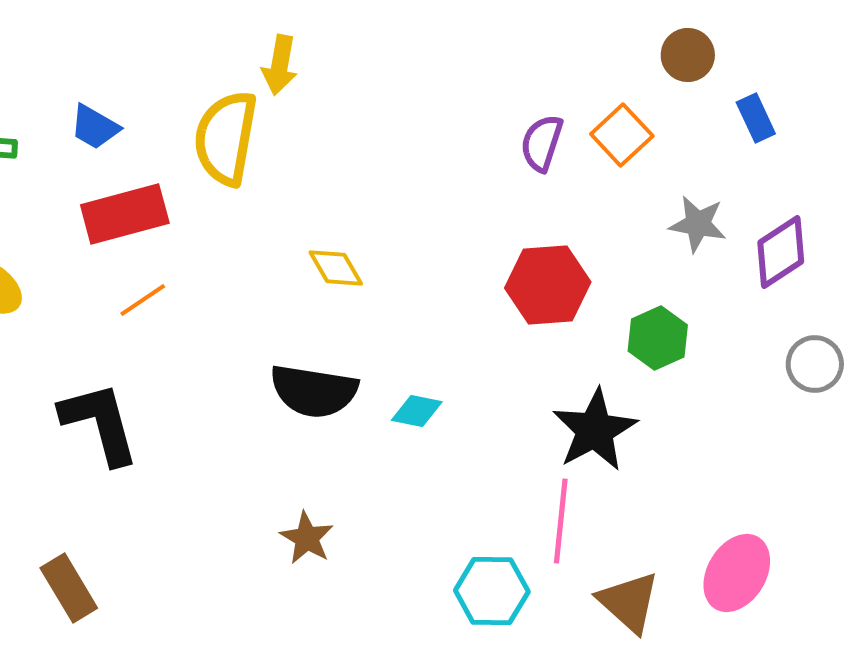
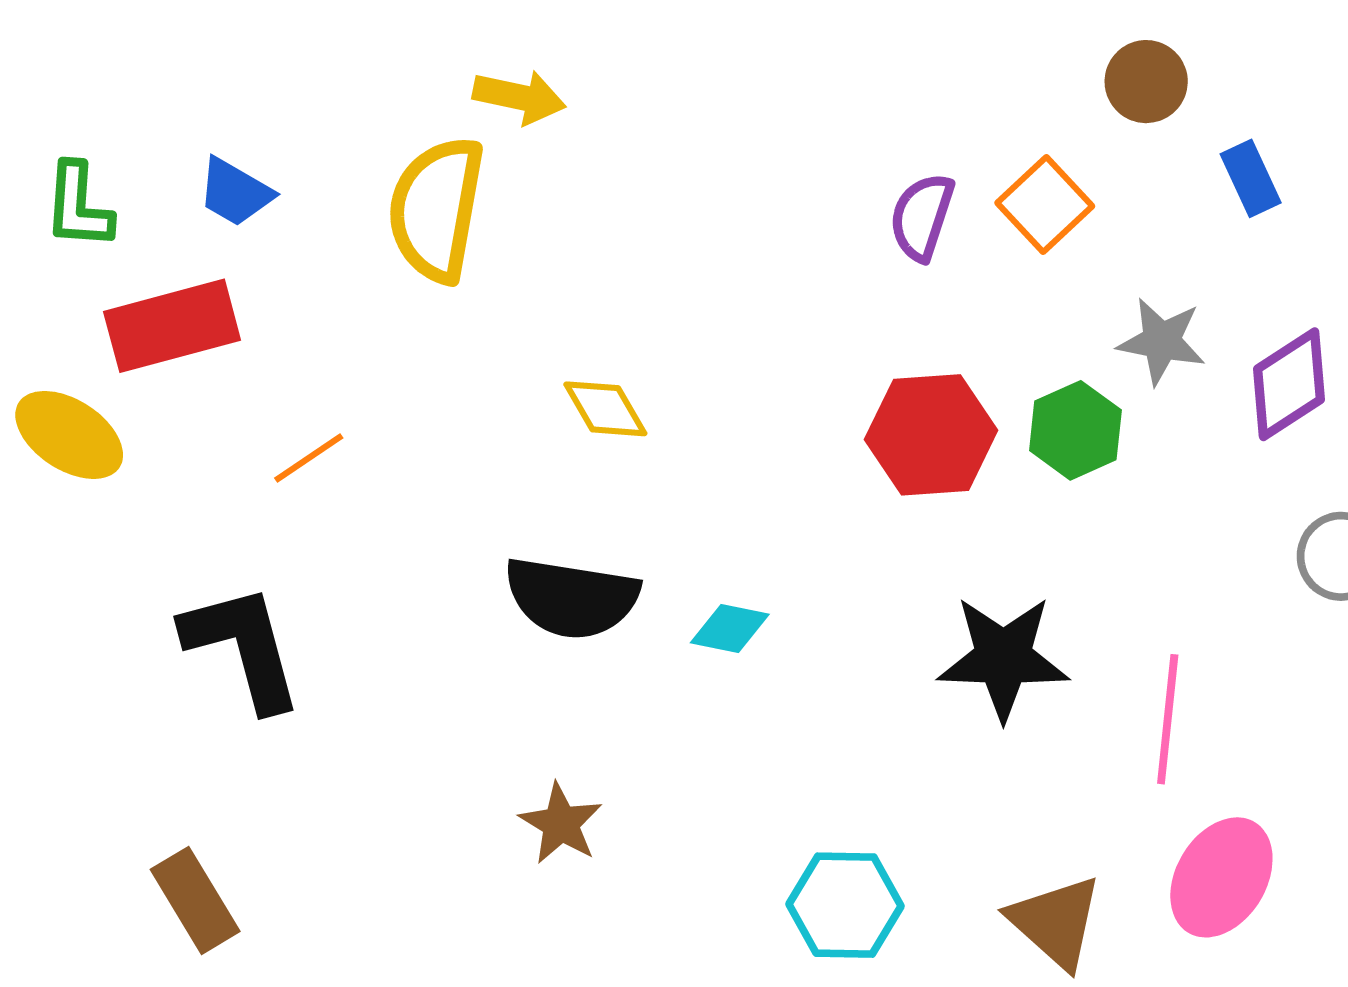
yellow arrow: (280, 65) -> (519, 97), turned -88
red rectangle: (125, 214) -> (172, 326), moved
green hexagon: (658, 338) -> (1075, 430), moved
black star: (595, 430) -> (1003, 658), turned 30
pink line: (561, 521) -> (1168, 719), moved

